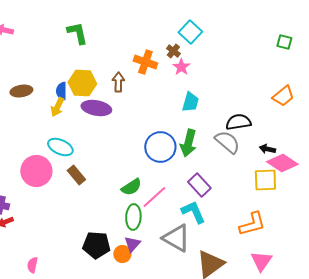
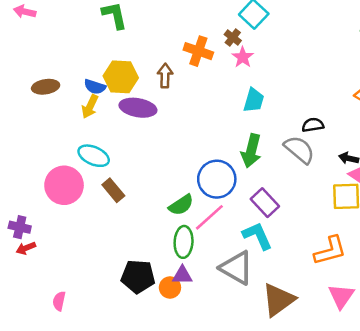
blue semicircle: (61, 91) -> (95, 87), turned -72
black semicircle: (238, 122) -> (313, 125), size x0.7
blue circle: (160, 147) -> (217, 179), moved
purple triangle: (132, 244) -> (182, 275), turned 48

